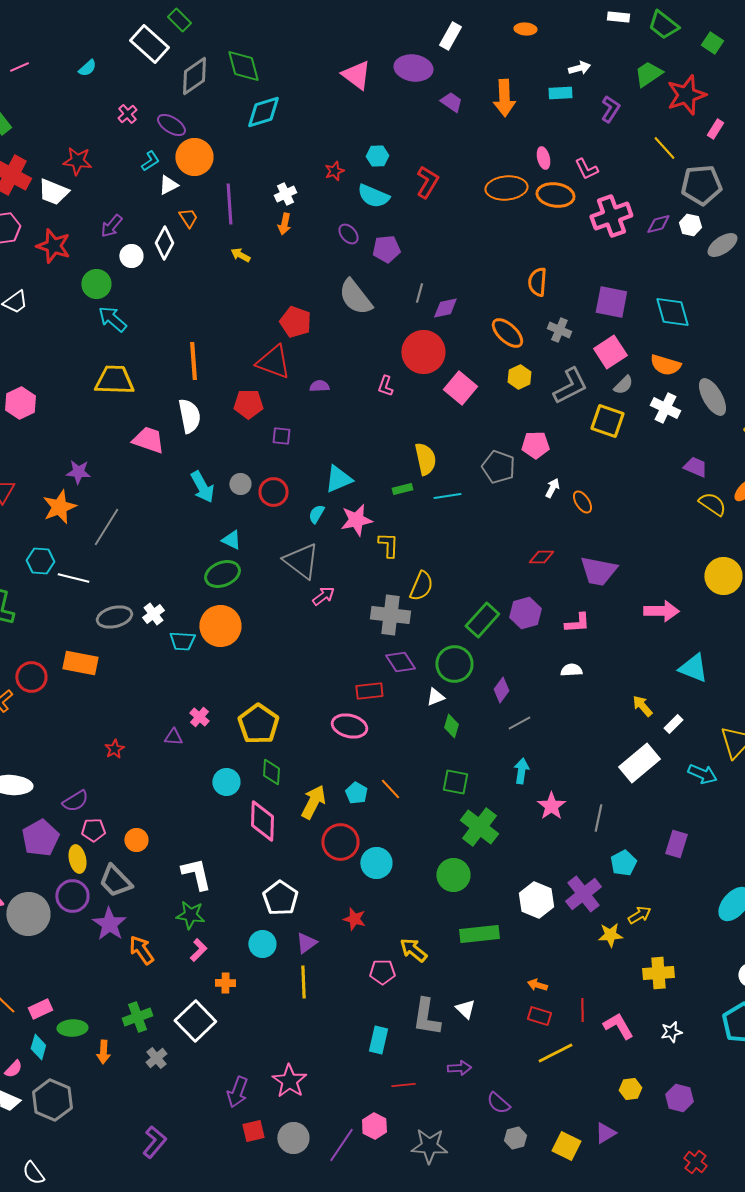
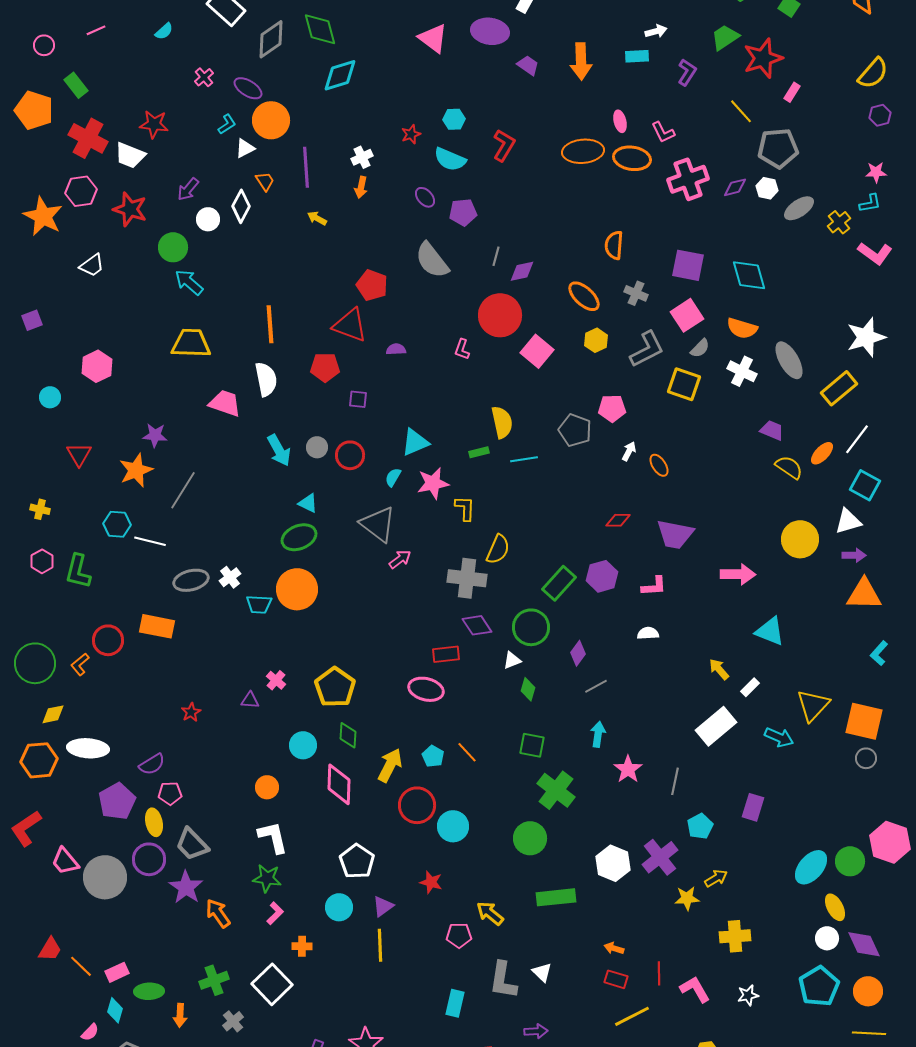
orange circle: (136, 840) -> (267, 787), moved

